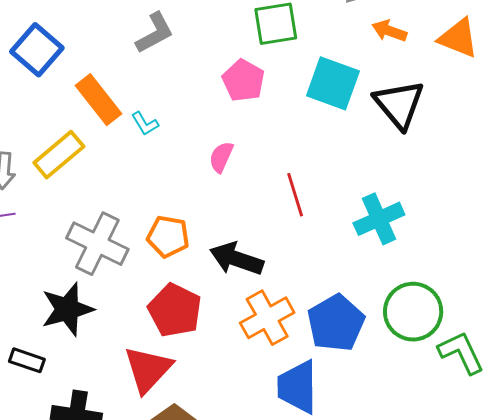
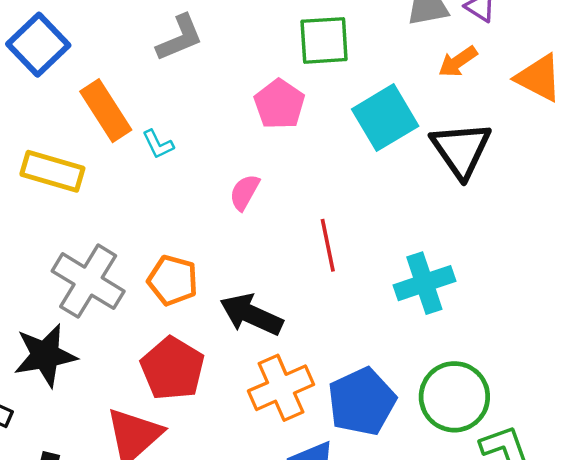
orange arrow: (389, 31) -> (458, 62), turned -60
cyan square: (333, 83) -> (385, 118), turned 34
yellow rectangle: (59, 155) -> (52, 171), turned 51

